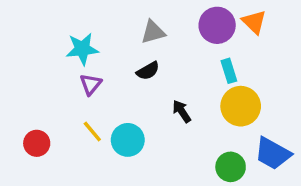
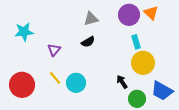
cyan star: (82, 49) -> (24, 32), moved
black arrow: (182, 111) -> (122, 82), moved
red circle: (37, 143) -> (22, 85), size x1.6

